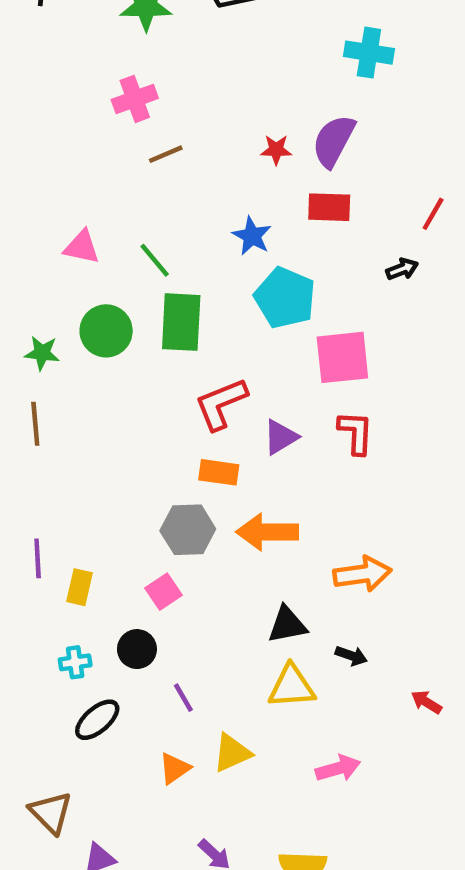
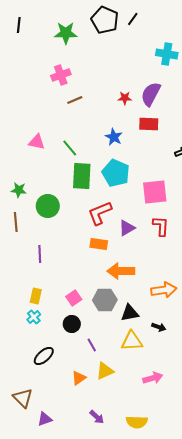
cyan pentagon: (285, 298) -> (116, 173), moved
green circle: (106, 331) -> (48, 206), moved
gray hexagon: (188, 530) -> (105, 300), moved
purple line: (38, 558) -> (40, 254), moved
black circle: (137, 649) -> (72, 324), moved
cyan cross: (75, 662) -> (34, 317), moved, turned -32
purple line: (183, 698) -> (92, 345), moved

